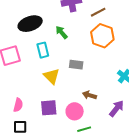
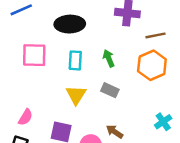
green arrow: (62, 32) -> (109, 58), moved

